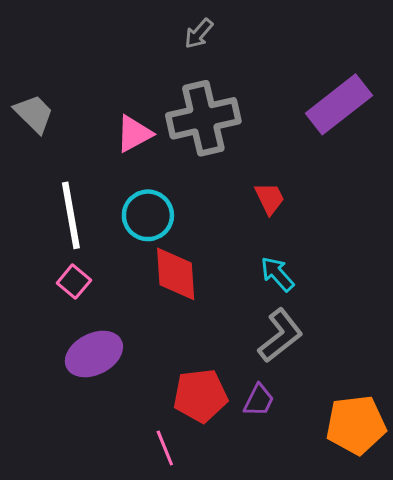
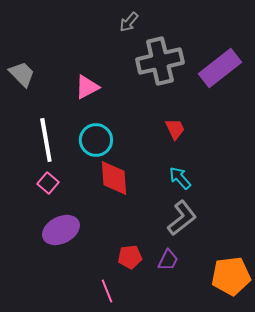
gray cross: (203, 118) -> (160, 61), moved
red pentagon: (200, 396) -> (130, 257), size x0.7

